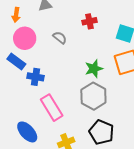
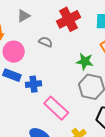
red cross: (89, 21) -> (69, 19), size x1.6
green star: (94, 69) -> (85, 61), turned -30

